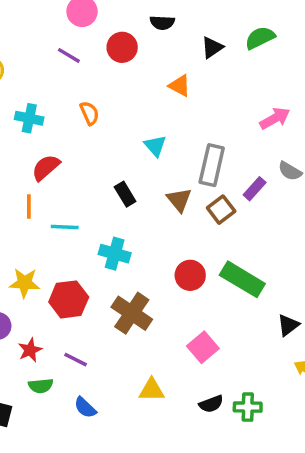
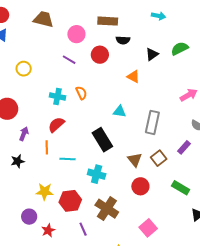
cyan cross: (29, 118) -> (57, 96), moved
cyan triangle: (155, 146) -> (120, 112), turned -40
purple rectangle: (255, 189) -> (184, 147), moved
black rectangle: (125, 194) -> (102, 140), size x1.6
brown triangle: (179, 200) -> (135, 160), moved
brown square: (221, 210) -> (159, 158), moved
green rectangle: (242, 279) -> (181, 188), moved, size x0.7
purple line: (76, 360) -> (83, 229), moved, turned 40

